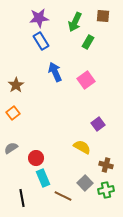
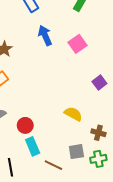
purple square: (98, 124) -> (99, 83), moved
gray square: (85, 183) -> (76, 152), turned 35

